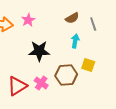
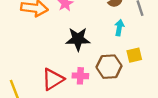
yellow square: (88, 65) -> (134, 55), turned -32
pink cross: (41, 83) -> (80, 76), turned -32

